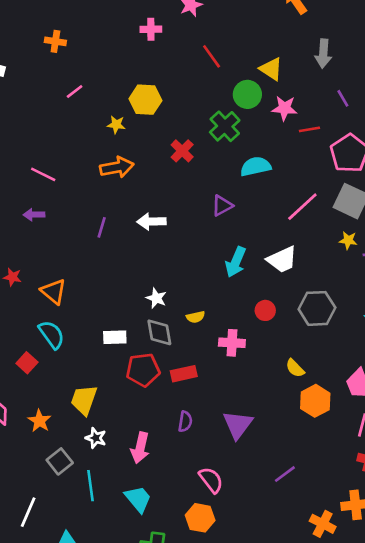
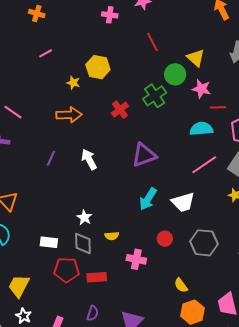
cyan semicircle: (256, 166) -> (201, 129), moved
purple triangle: (222, 206) -> (144, 155), size x1.5
white arrow: (151, 222) -> (89, 159), turned 55

